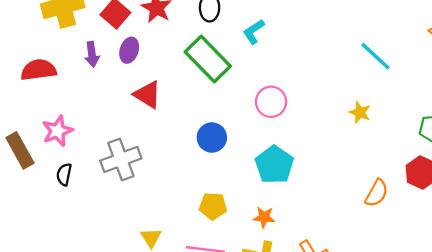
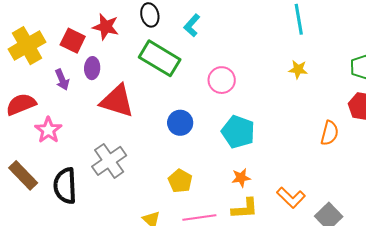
cyan line: (375, 56) -> (299, 19), turned 52
red triangle: (147, 95) -> (117, 101), size x1.4
pink star: (57, 131) -> (48, 130), moved
black semicircle: (64, 174) -> (65, 186), size x1.8
yellow pentagon: (213, 206) -> (180, 181), moved, turned -30

